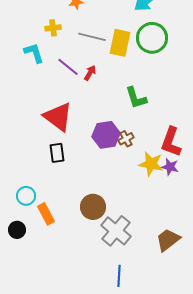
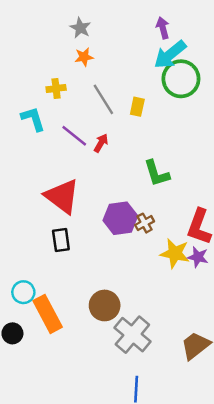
gray line: (92, 37) -> (103, 99), turned 44
green circle: (152, 38) -> (181, 79), moved
yellow rectangle: (120, 43) -> (137, 107), size x0.6
orange rectangle: (46, 214) -> (48, 314), size x1.4

